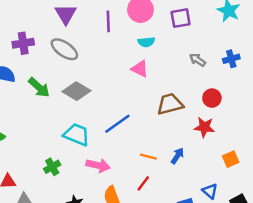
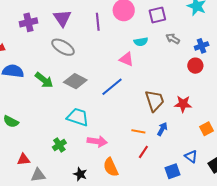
cyan semicircle: (146, 42) -> (141, 42), moved
purple cross: (23, 43) -> (28, 22), moved
gray arrow: (198, 60) -> (173, 39), moved
red circle: (212, 98) -> (195, 66), moved
brown trapezoid: (170, 104) -> (155, 101), moved, turned 90
blue line: (117, 124) -> (112, 87), moved
red line: (143, 183) -> (143, 152), moved

